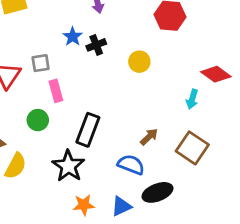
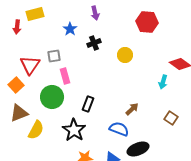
blue star: (73, 37) -> (70, 29), moved
green circle: (38, 120) -> (52, 97), size x1.5
black rectangle: (88, 130) -> (88, 104), size x0.7
brown square: (192, 148) -> (171, 118), moved, size x0.6

